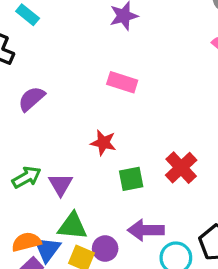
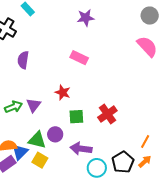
purple semicircle: (32, 99) -> (23, 60), turned -48
purple triangle: (61, 185) -> (34, 105), moved
purple circle: (105, 249) -> (55, 134), moved

